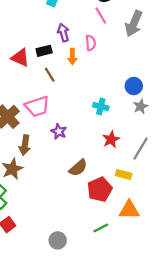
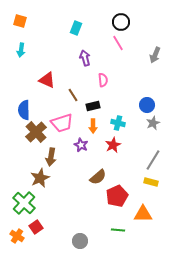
gray arrow: (134, 24) -> (155, 55), moved, size x0.7
pink semicircle: (91, 43) -> (103, 80), moved
black rectangle: (44, 51) -> (93, 106), moved
orange arrow: (72, 56) -> (93, 126), moved
red star: (111, 139) -> (113, 145), moved
yellow rectangle: (124, 175) -> (151, 182), moved
green line: (101, 228) -> (118, 230), turned 32

